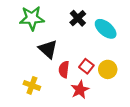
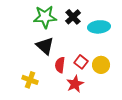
green star: (32, 18) -> (45, 17), moved
cyan ellipse: (106, 29) -> (99, 27), turned -45

